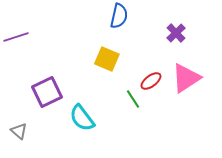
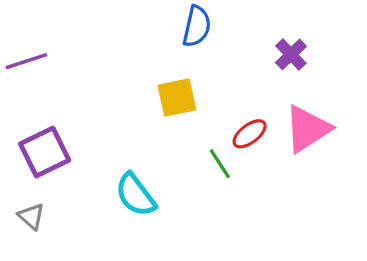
yellow square: (107, 59) -> (177, 97), turned -35
purple square: (47, 92) -> (45, 152), moved

